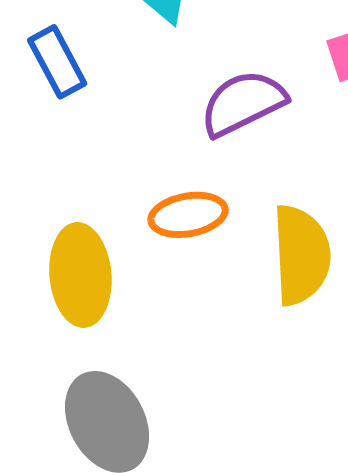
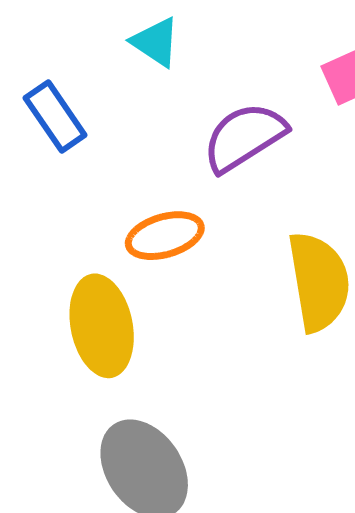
orange ellipse: (188, 215) -> (165, 236), moved

